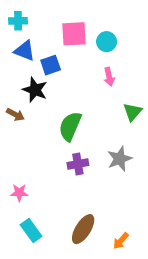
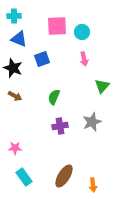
blue square: (51, 65) -> (42, 59), moved
black star: (35, 90) -> (13, 68), moved
brown arrow: (15, 115) -> (15, 96), moved
green semicircle: (70, 126) -> (54, 97), size x0.7
orange arrow: (121, 241) -> (93, 185), turned -48

